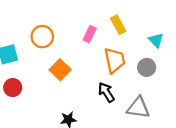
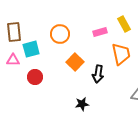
pink rectangle: (90, 34) -> (100, 32), turned 48
black arrow: (106, 92) -> (98, 74), moved, turned -138

